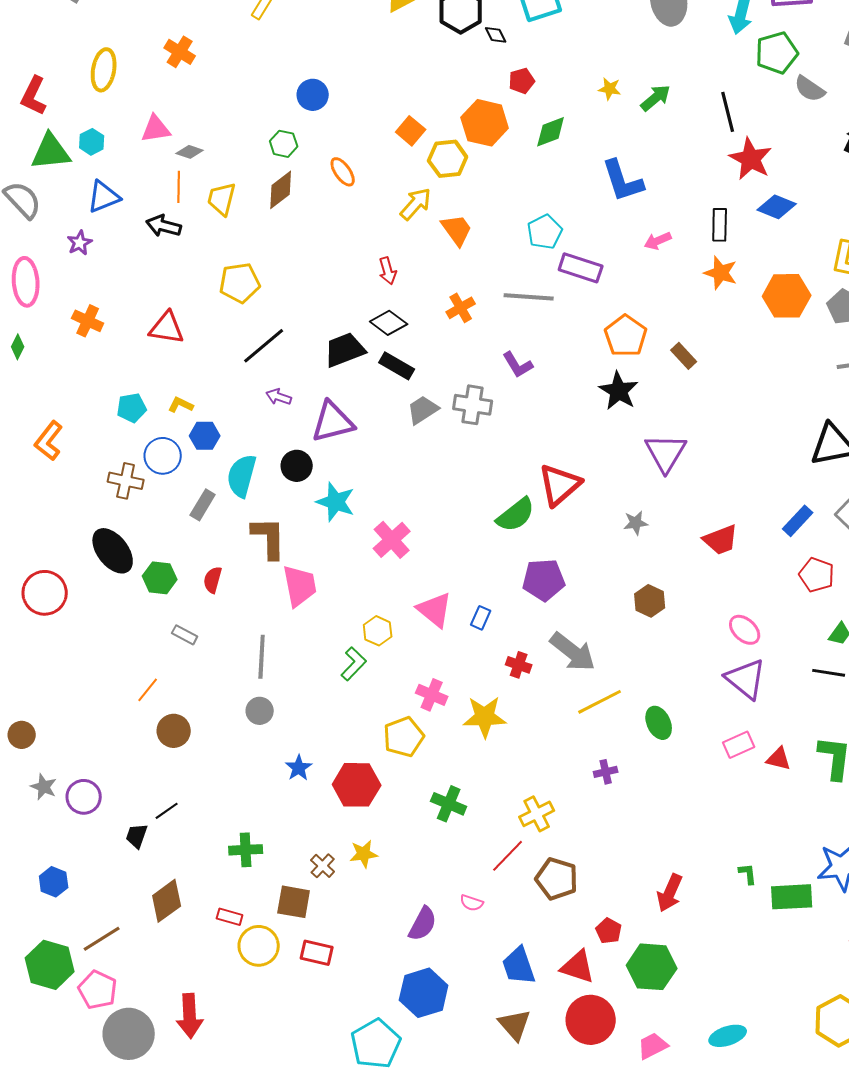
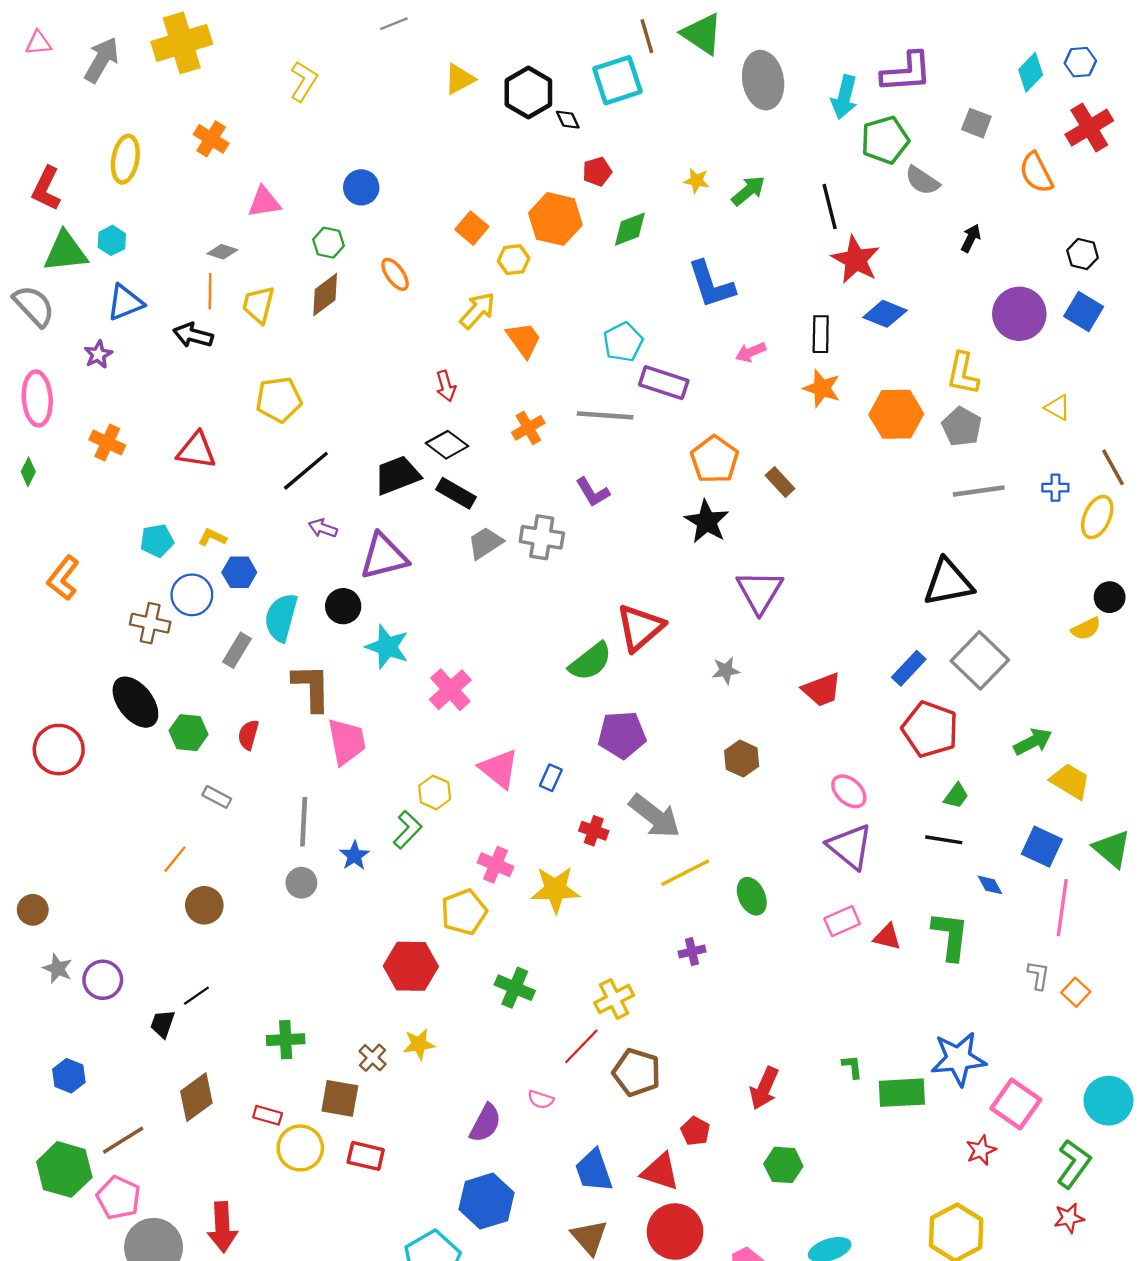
pink triangle: (156, 129) -> (264, 202), moved
yellow hexagon: (448, 159) -> (514, 260), size x0.7
red pentagon: (817, 575) -> (930, 729), size x1.4
blue star: (299, 768) -> (354, 856), moved
green hexagon: (652, 967) -> (783, 1165), moved, size x0.7

